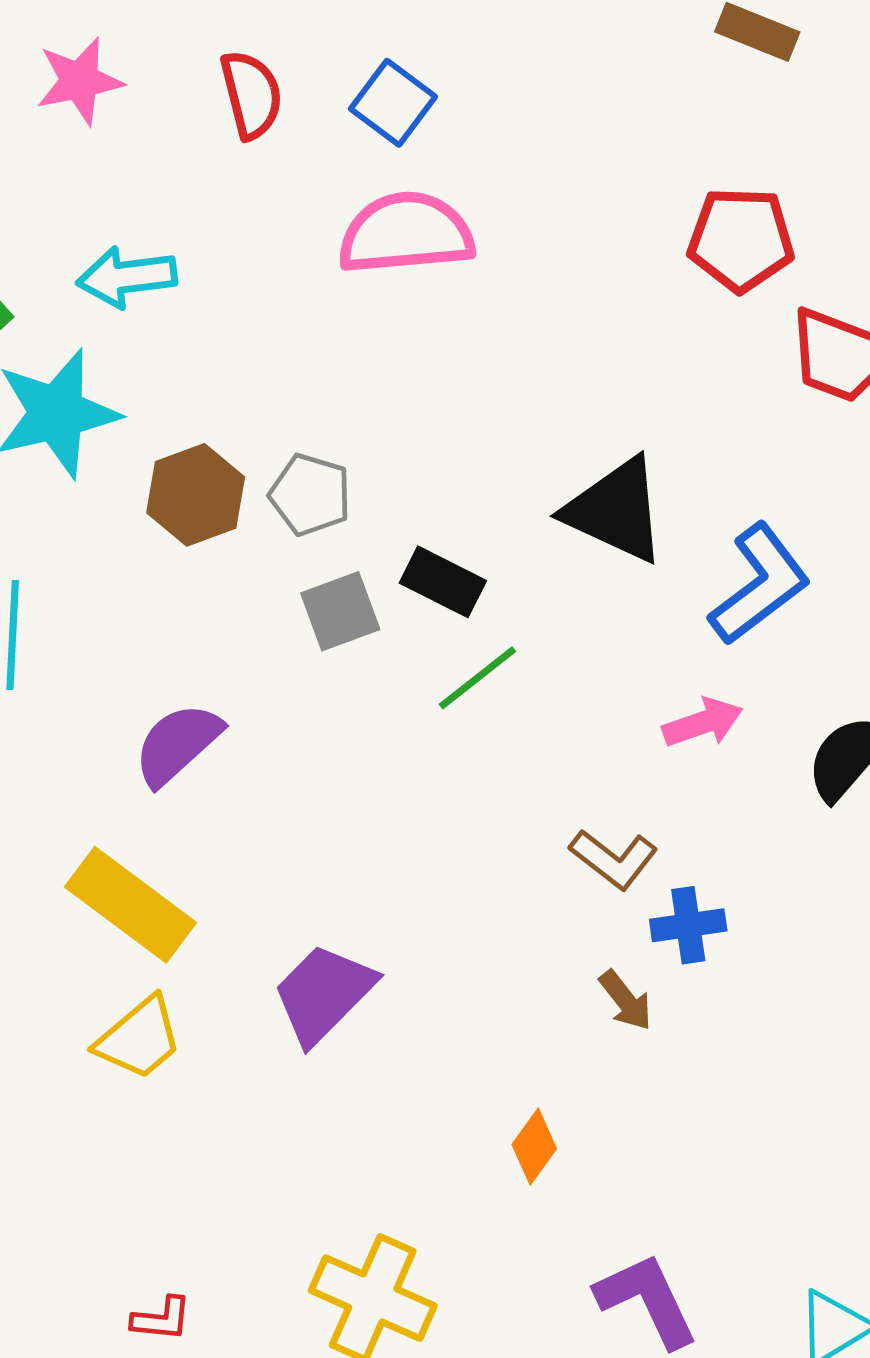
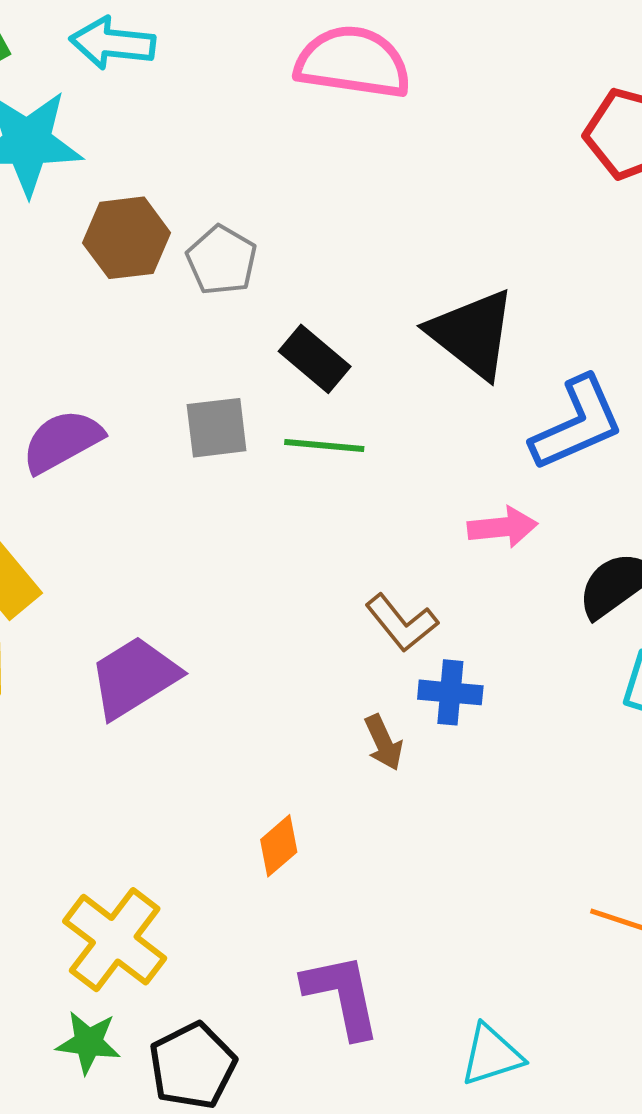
gray square: (340, 611) -> (217, 428), moved
green line: (477, 678) -> (324, 445), turned 30

